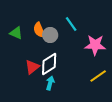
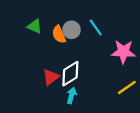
green triangle: (16, 33) -> (35, 26), moved
gray circle: (50, 35) -> (71, 30), moved

